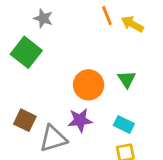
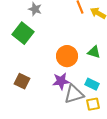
green triangle: (127, 79) -> (94, 52), turned -40
gray triangle: (53, 139) -> (74, 94), moved

